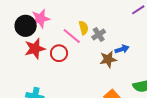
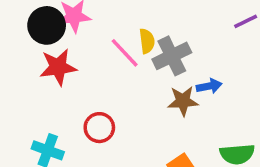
gray cross: (99, 35) -> (172, 56), size x1.5
red circle: (59, 53) -> (99, 128), moved

